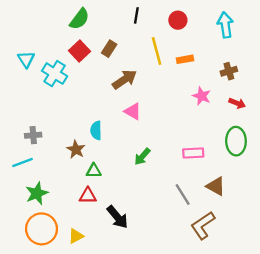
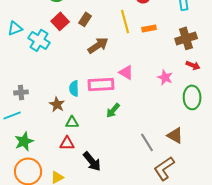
cyan triangle: (26, 59) -> (15, 28), turned 42
brown cross: (229, 71) -> (186, 38), size x1.5
pink star: (202, 96) -> (165, 77), moved
pink triangle: (133, 111) -> (126, 72), moved
pink rectangle: (193, 153) -> (101, 84), moved, size x1.4

